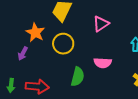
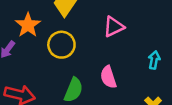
pink semicircle: (103, 63) -> (108, 77), turned 60

